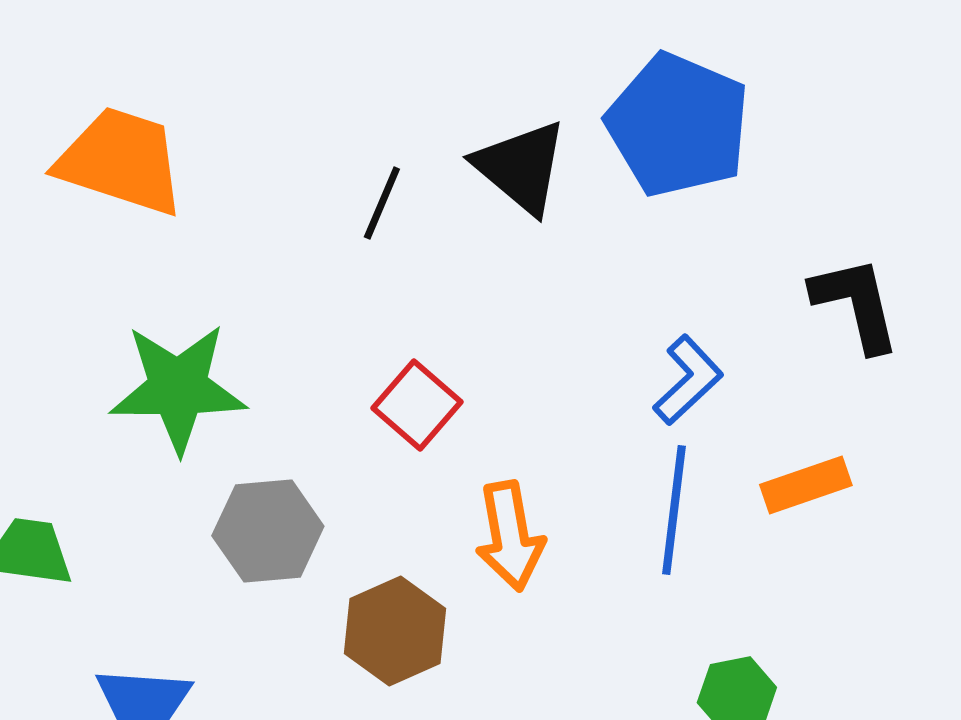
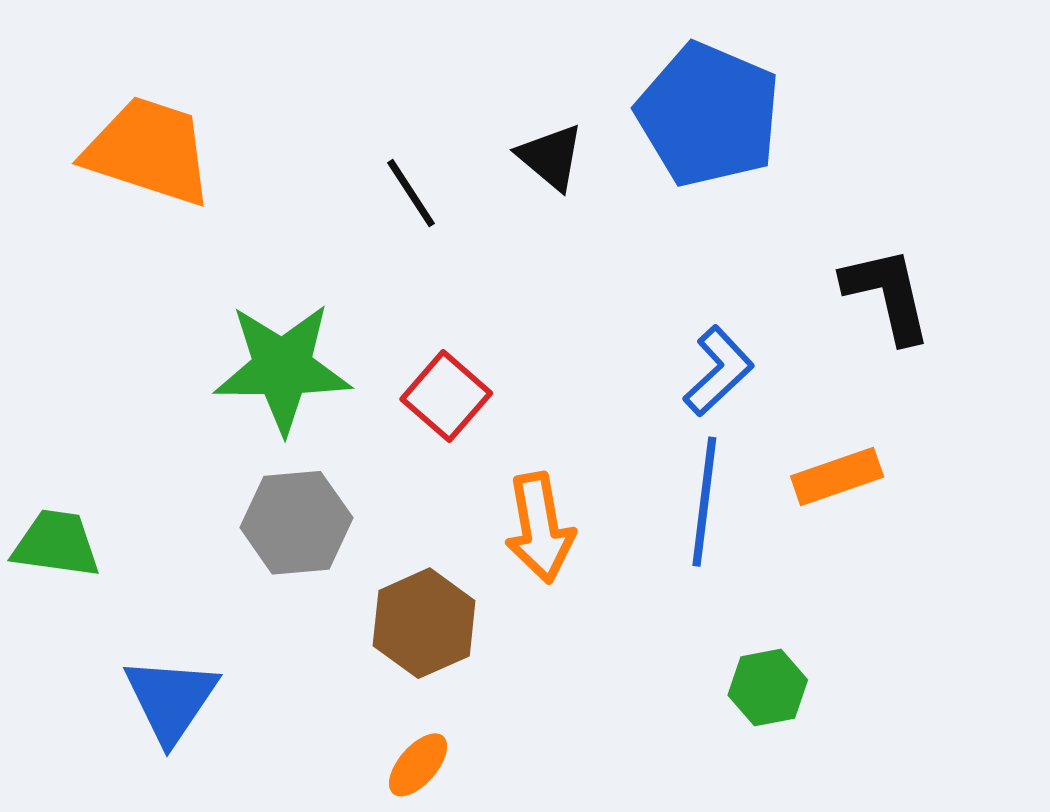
black triangle: (521, 167) -> (551, 157), size x0.7
black line: (382, 203) -> (411, 193), turned -56
green star: (178, 388) -> (282, 368), moved

